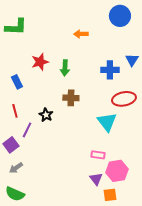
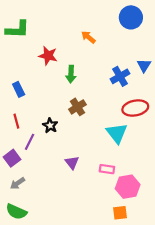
orange arrow: (81, 34) -> (88, 37), turned 40
red star: (40, 62) -> (48, 56), moved, turned 30
blue cross: (110, 70) -> (120, 76), turned -30
brown cross: (71, 98) -> (77, 107), turned -35
purple triangle: (96, 179) -> (72, 163), moved

